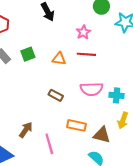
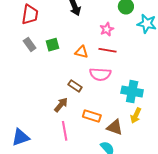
pink semicircle: (91, 89) -> (100, 74), moved
cyan cross: (117, 95) -> (132, 92), size x1.5
brown arrow: (26, 130) -> (61, 105), moved

